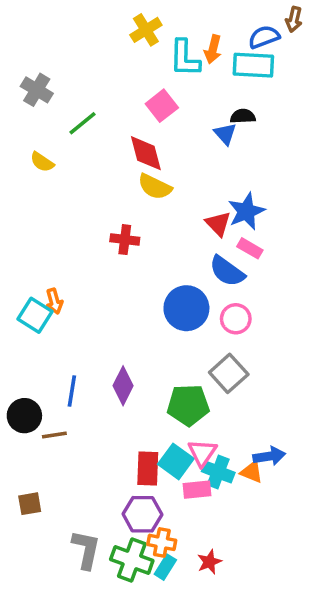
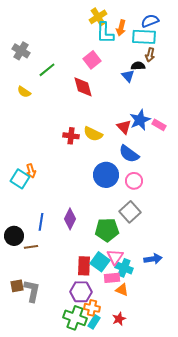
brown arrow: (294, 19) -> (150, 55), moved
yellow cross: (146, 30) -> (98, 17), moved
yellow semicircle: (155, 187) -> (93, 134), moved
pink rectangle: (250, 248) -> (159, 125), moved
orange triangle: (252, 472) -> (122, 290), moved
gray L-shape: (86, 549) -> (32, 291), moved

